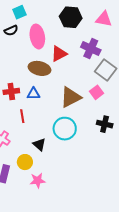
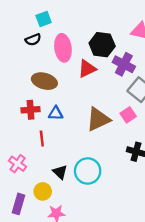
black hexagon: (71, 17) -> (102, 45), moved
brown ellipse: (40, 68) -> (44, 81), moved
cyan circle: (65, 129) -> (88, 171), moved

